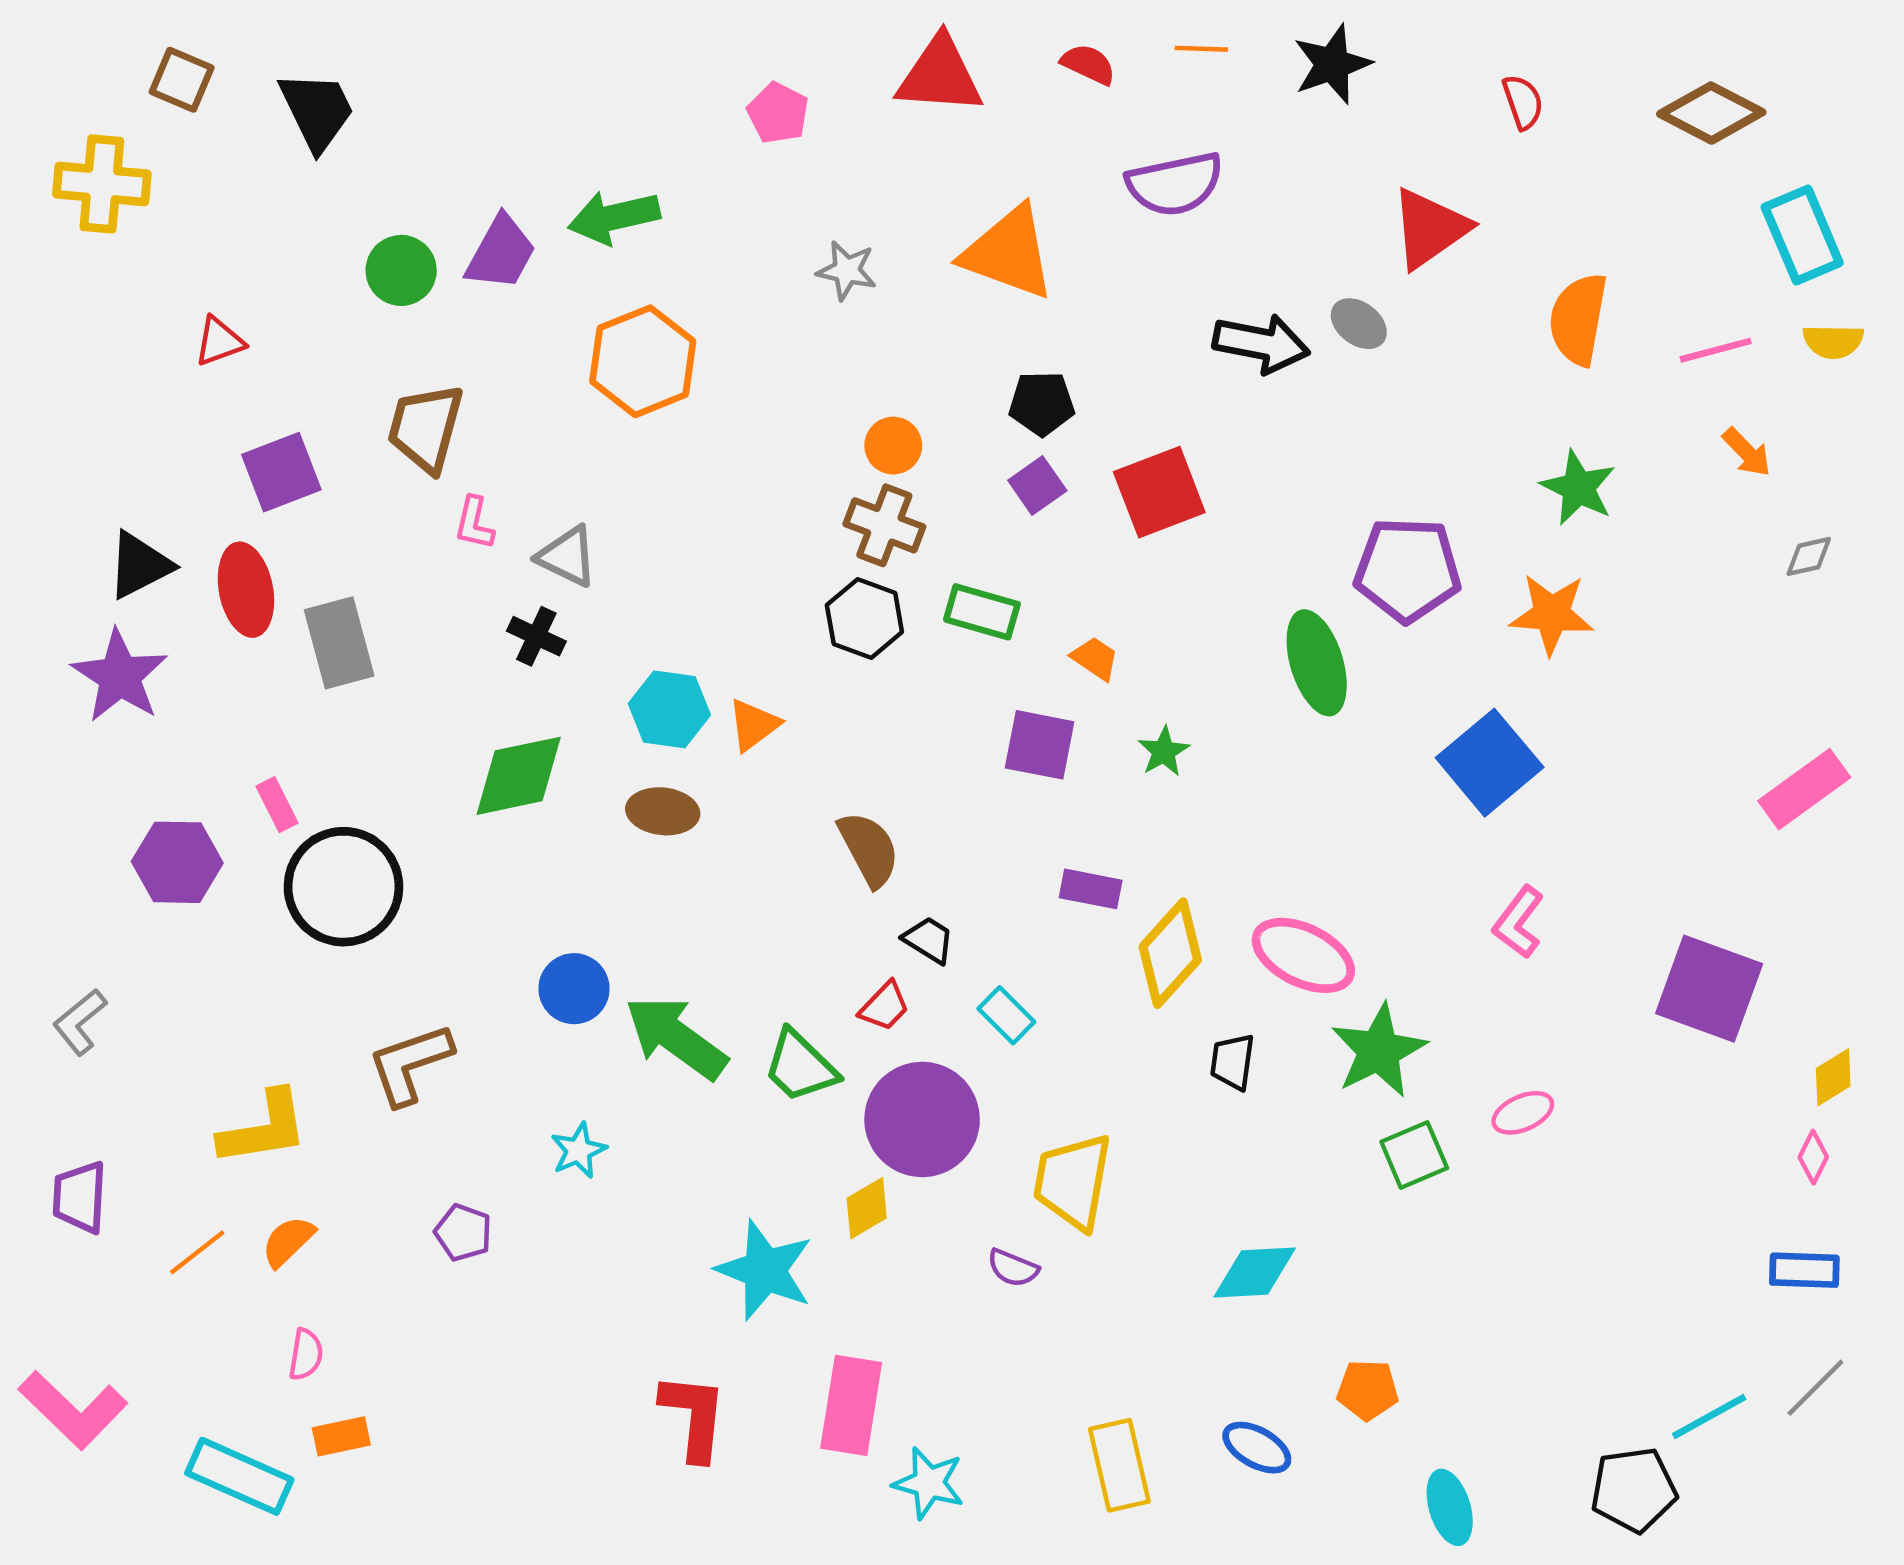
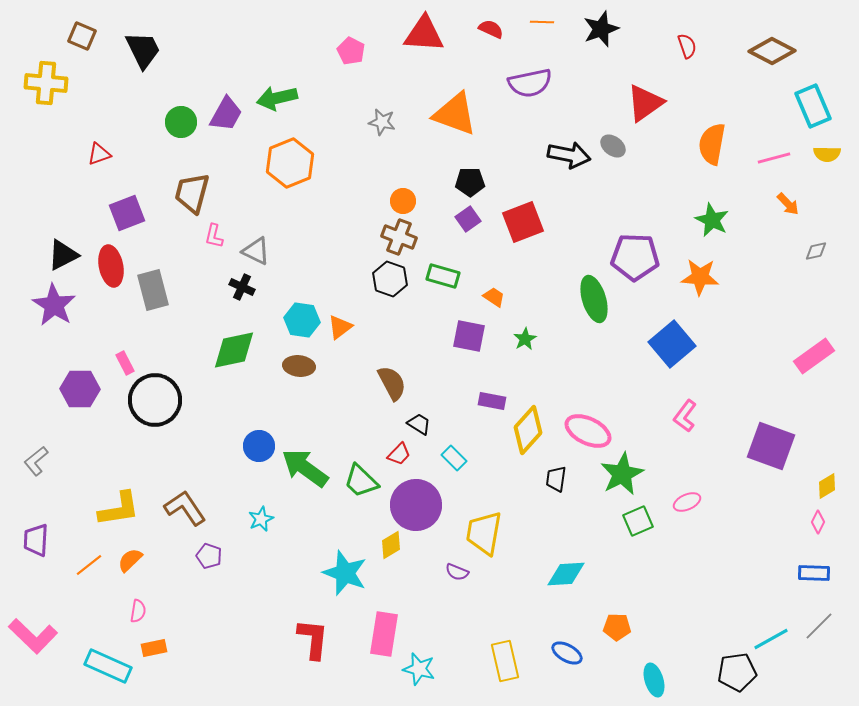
brown L-shape: (410, 1064) -> (185, 508), moved, turned 75

